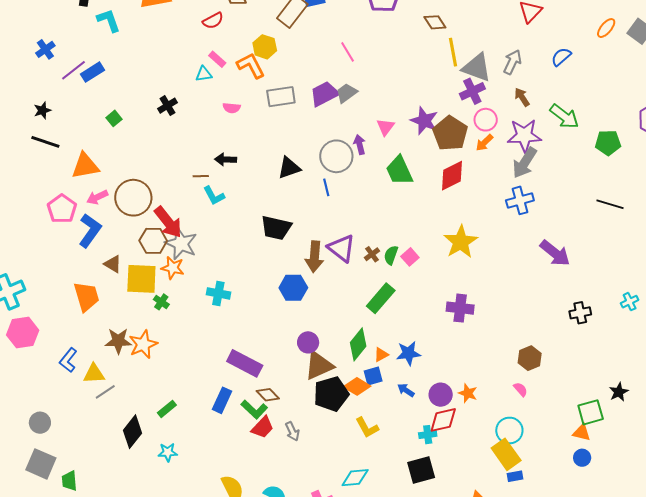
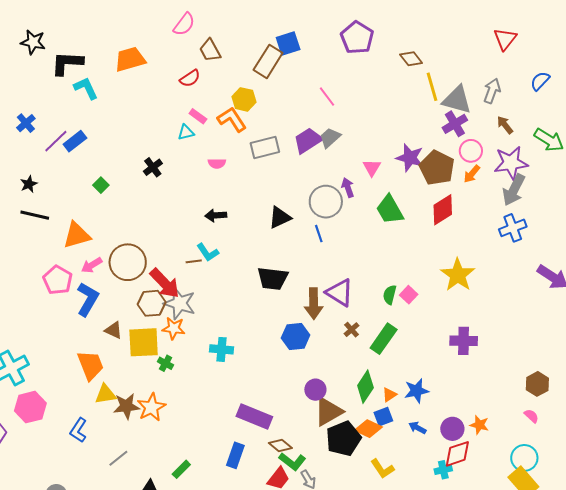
brown line: (201, 176) -> (194, 261), moved
brown cross: (372, 254) -> (352, 330), moved
yellow triangle: (94, 374) -> (105, 394), moved
green L-shape: (254, 409) -> (292, 462), moved

